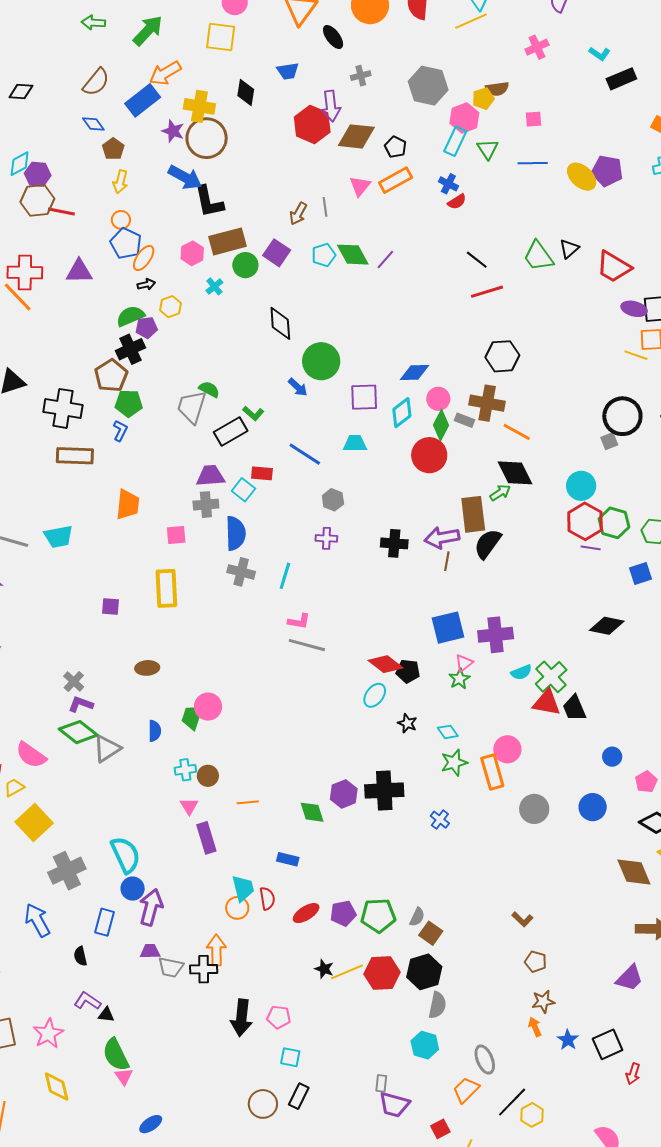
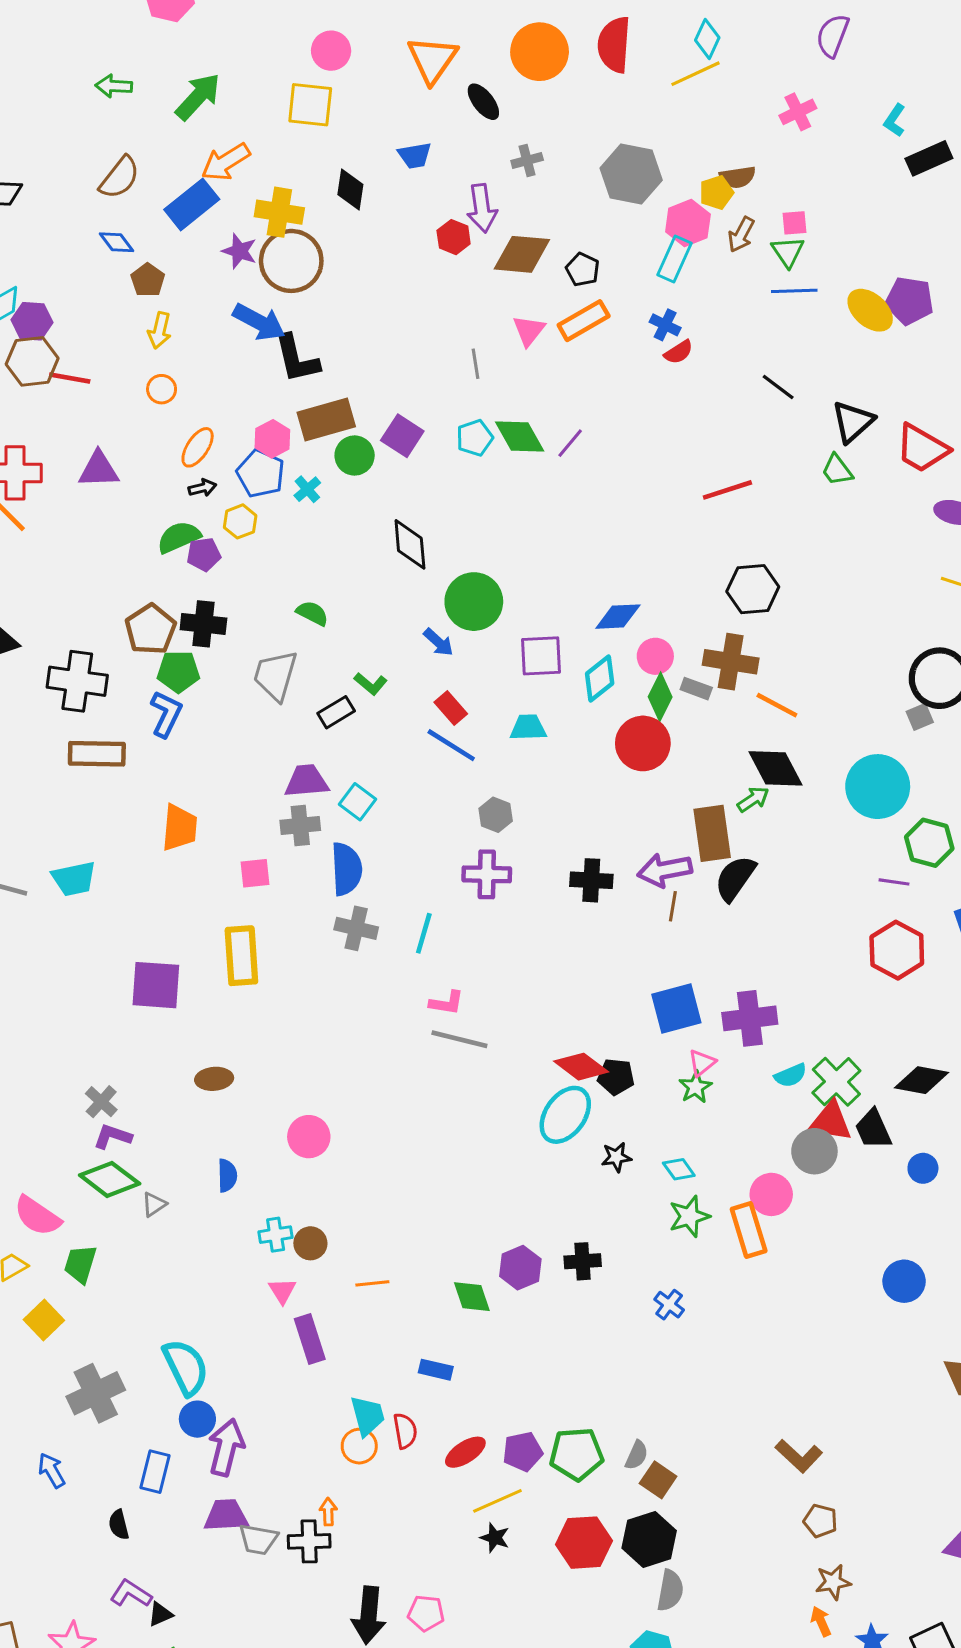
cyan L-shape: (600, 54) -> (895, 120), turned 90
red hexagon: (312, 124) -> (454, 237), size x0.6
green triangle: (488, 149) -> (788, 252), moved
brown arrow: (298, 214) -> (741, 235), moved
blue pentagon: (126, 243) -> (261, 473), moved
black triangle: (569, 249) -> (853, 422), size x1.4
green trapezoid: (538, 256) -> (837, 470), moved, size x0.7
black line: (477, 260) -> (778, 387), moved
black cross: (130, 349) -> (203, 624), moved, turned 32
green semicircle: (209, 389) -> (312, 613), moved
blue L-shape: (120, 431) -> (166, 714), size x1.4
black rectangle: (231, 431) -> (336, 712), size x0.7
red rectangle: (262, 473) -> (451, 708), moved, turned 45
cyan circle: (581, 486) -> (878, 787), size x1.4
red hexagon: (585, 521) -> (897, 950), moved
purple cross: (326, 538) -> (487, 874), size x1.4
purple square: (111, 606) -> (156, 985), size x1.8
black diamond: (607, 626) -> (922, 1080), moved
cyan ellipse: (375, 695) -> (565, 1115), size x1.5
green trapezoid: (192, 717) -> (80, 1264), moved
black star: (407, 723) -> (616, 1157), turned -30
gray triangle: (107, 749) -> (154, 1204), size x0.6
blue circle: (612, 757) -> (923, 1168), moved
black cross: (384, 791) -> (583, 1261), size x0.6
gray circle: (534, 809) -> (814, 1151), moved
yellow square: (34, 823) -> (44, 1320), size x0.7
brown L-shape: (522, 919) -> (799, 1456), size x1.4
blue arrow: (37, 920) -> (52, 1470), size x0.7
orange arrow: (216, 950) -> (328, 1512), size x0.6
purple trapezoid: (150, 951) -> (226, 1515), size x1.4
yellow line: (347, 972) -> (497, 1501), moved
black triangle: (106, 1015) -> (160, 1614), turned -30

